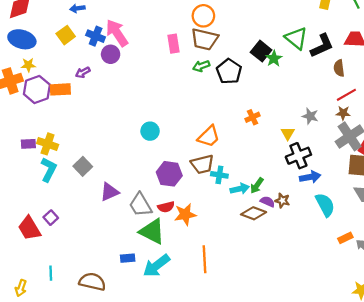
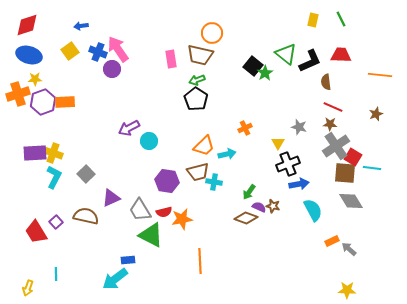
orange circle: (203, 16) -> (212, 33), moved
black pentagon: (229, 71) -> (196, 99), moved
purple arrow: (83, 72) -> (129, 128), moved, size x1.5
red line: (346, 95) -> (333, 107), turned 54
purple rectangle: (28, 144) -> (35, 153), size x1.6
cyan arrow: (240, 189) -> (227, 154), moved
cyan arrow: (156, 266) -> (115, 279), moved
brown semicircle: (92, 282) -> (86, 216), moved

